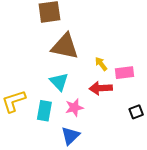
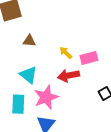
brown triangle: (65, 46) -> (29, 41), size x0.5
pink star: (74, 108) -> (46, 97), size x1.4

